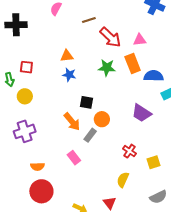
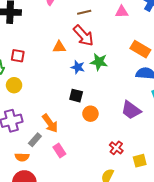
red arrow: (110, 37) -> (83, 36), moved
pink triangle: (140, 40) -> (122, 12), moved
orange rectangle: (133, 64) -> (140, 49), moved, turned -42
blue star: (69, 75) -> (78, 67), moved
orange arrow: (72, 122) -> (50, 123), moved
gray rectangle: (90, 135) -> (35, 140), moved

